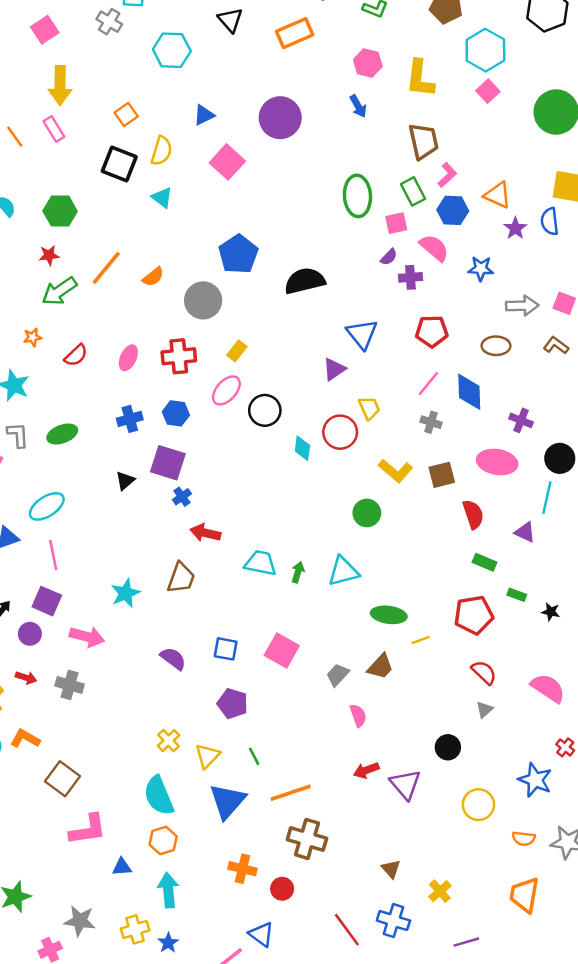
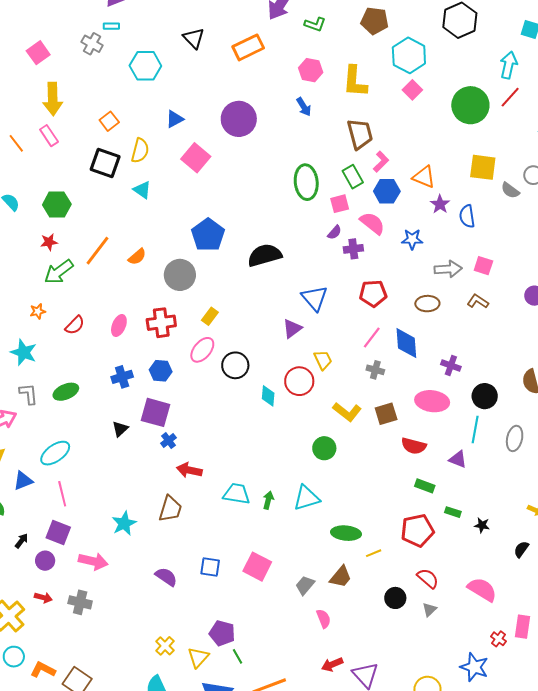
blue semicircle: (550, 221) -> (467, 216), moved
red semicircle: (473, 514) -> (414, 446), turned 125
purple pentagon: (233, 704) -> (222, 633), moved
orange L-shape: (25, 739) -> (43, 670), moved
black circle: (448, 747) -> (395, 598), moved

